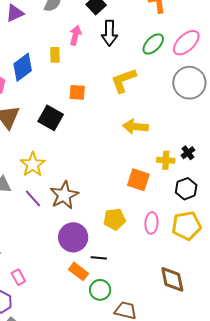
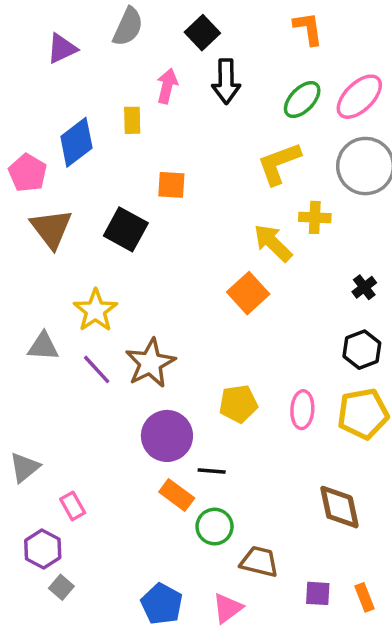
yellow L-shape: (123, 80) -> (279, 163), moved
yellow arrow: (135, 127) -> (273, 243), turned 40
yellow cross: (166, 160) -> (315, 217), moved
orange square: (138, 180) -> (248, 293), moved, turned 30

